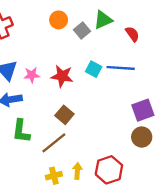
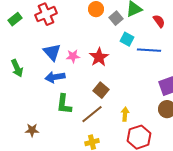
cyan square: (94, 69) -> (127, 39), moved
red star: (62, 76) -> (99, 57), turned 30
yellow arrow: (77, 171) -> (125, 114), moved

